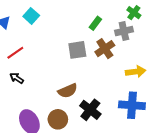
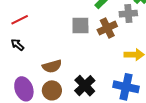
brown semicircle: (68, 91) -> (52, 66), moved

